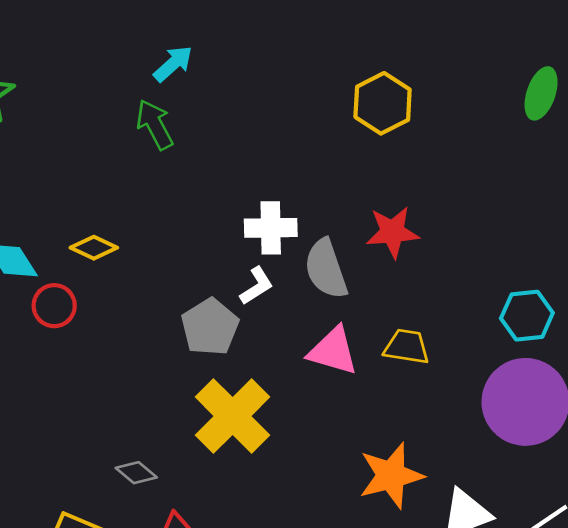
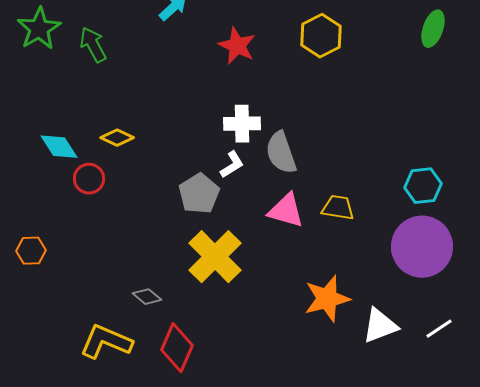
green arrow: (155, 125) -> (93, 45), moved
red star: (392, 232) -> (237, 46), moved, turned 30

